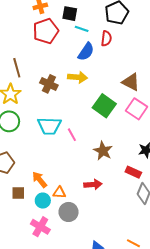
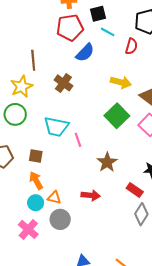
black square: (70, 14) -> (98, 14), turned -35
blue semicircle: (86, 52) -> (85, 53), moved
yellow arrow: (78, 77) -> (121, 82), moved
brown square: (18, 193) -> (36, 156), moved

